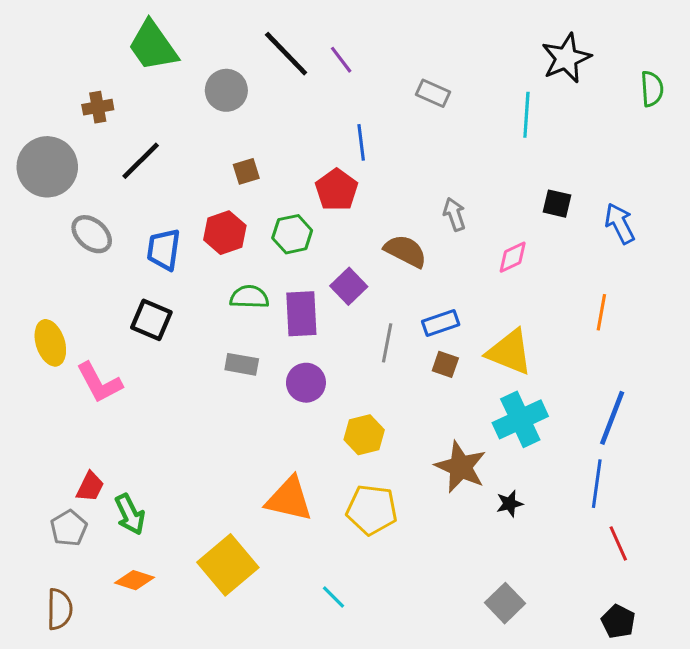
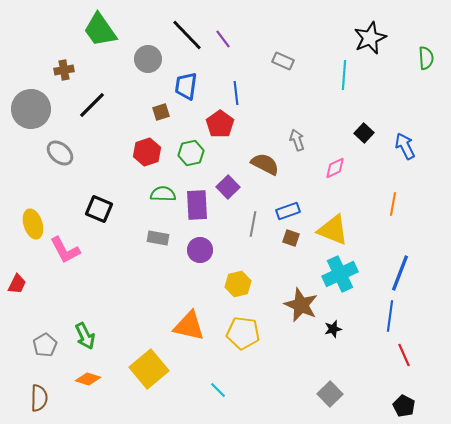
black square: (557, 204) -> (364, 133), turned 30
blue trapezoid: (164, 249) -> (186, 86), moved
red trapezoid: (90, 487) -> (17, 284), moved

